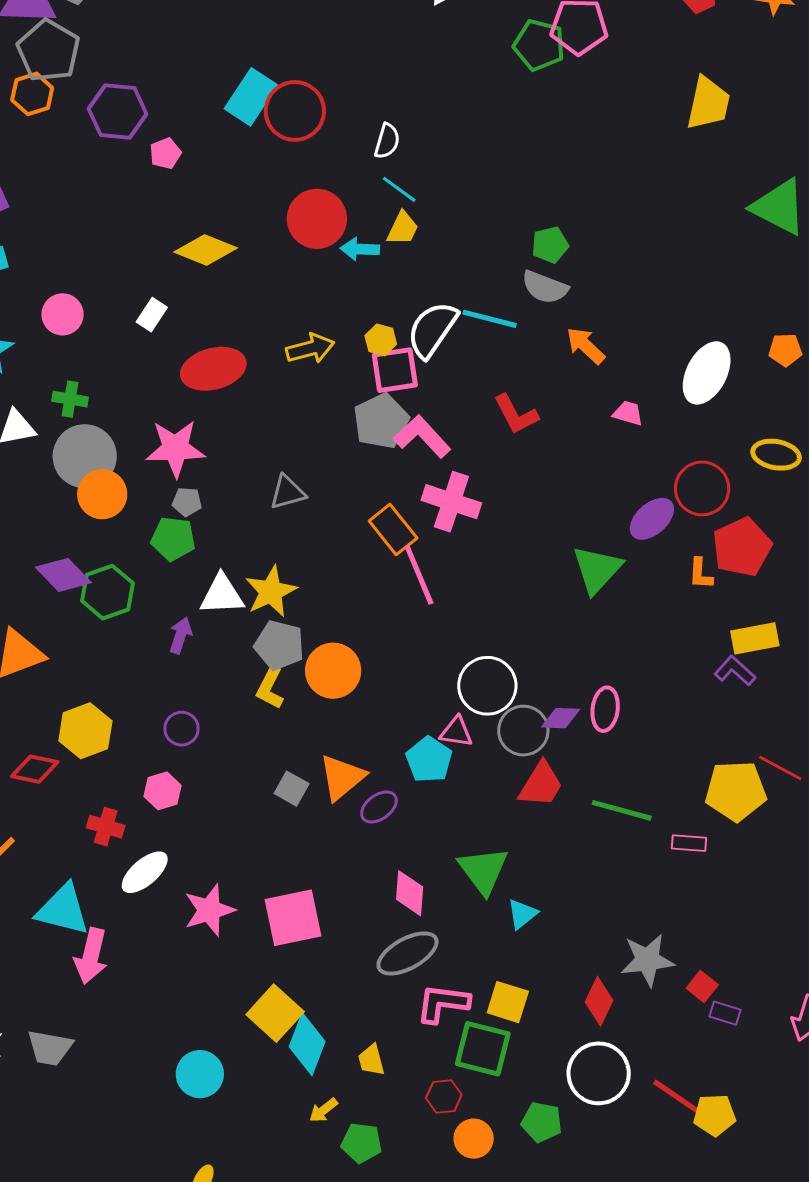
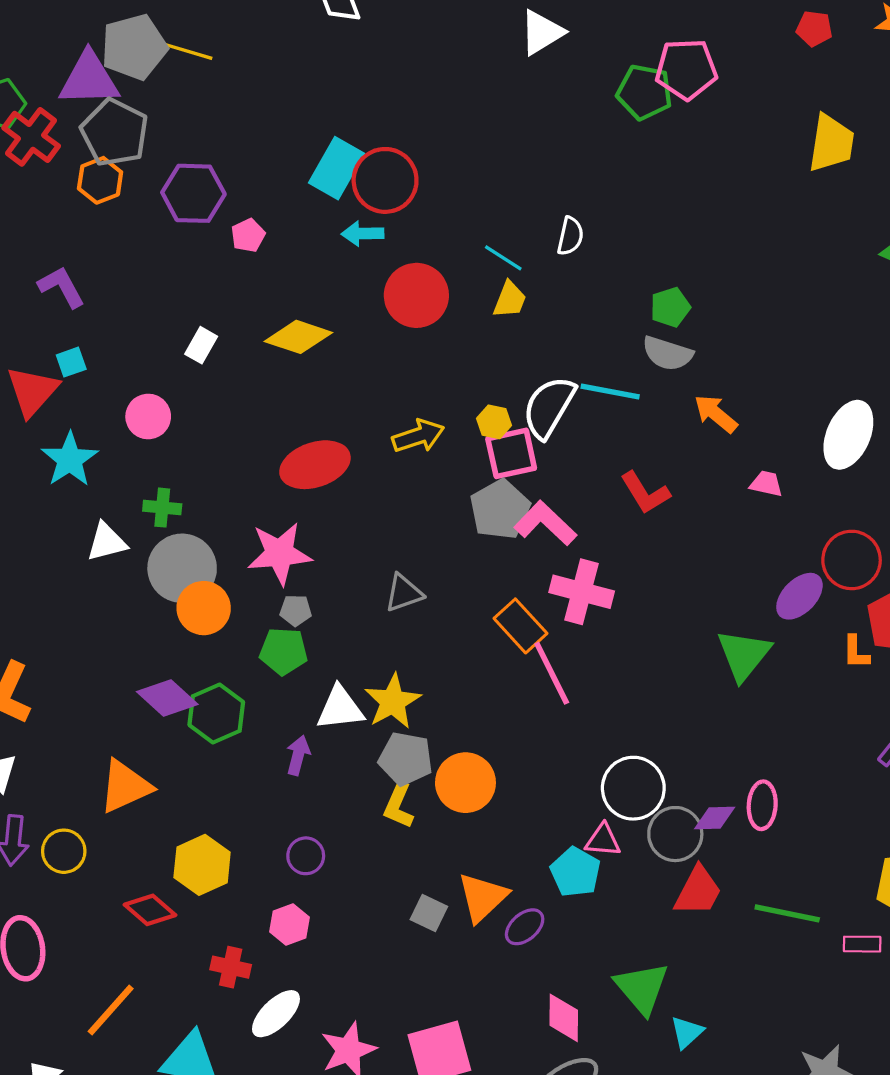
white semicircle: (387, 141) -> (570, 236), moved
cyan arrow: (360, 249) -> (363, 234), moved
white rectangle: (152, 315) -> (201, 345), moved
red diamond: (35, 769) -> (150, 910), turned 33

